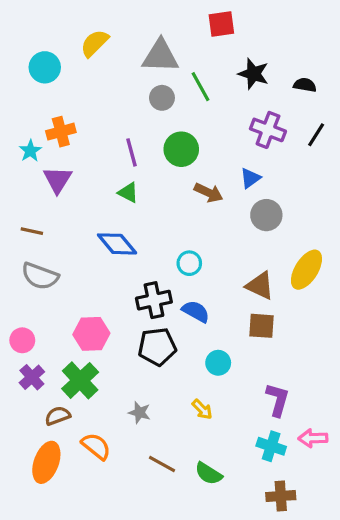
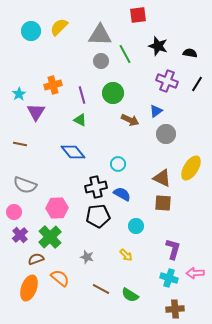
cyan circle: (45, 67) -> (31, 31), moved
orange cross: (61, 132) -> (53, 85), moved
gray semicircle: (40, 276) -> (25, 185), moved

